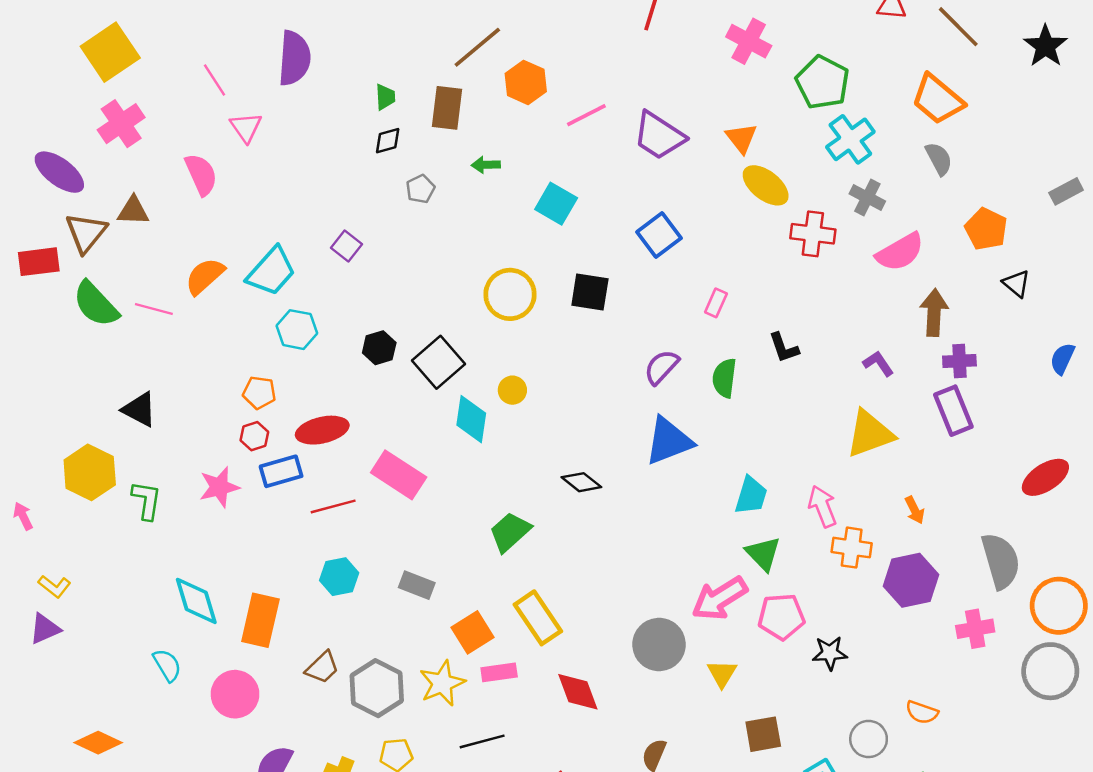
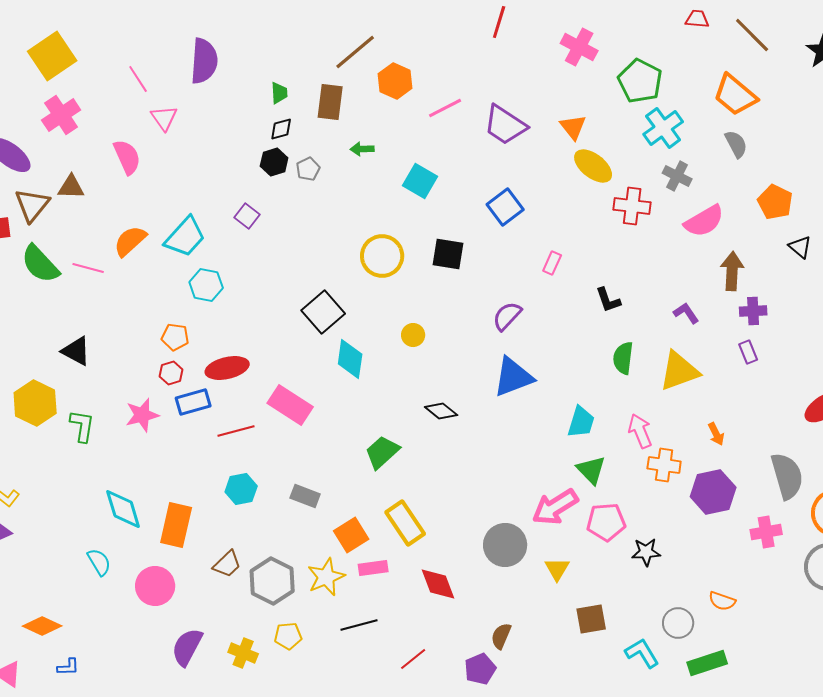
black hexagon: (379, 348) -> (274, 162), moved
green semicircle: (724, 378) -> (623, 358), moved
yellow circle: (512, 390) -> (413, 335), moved
purple rectangle: (953, 411) -> (748, 352), size x0.6

